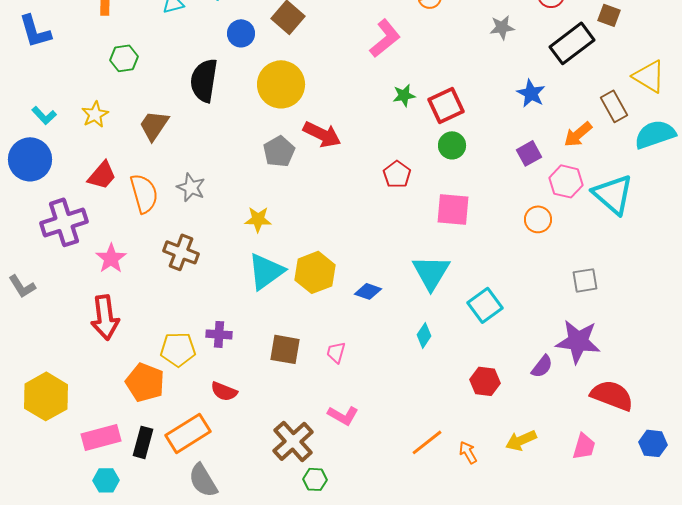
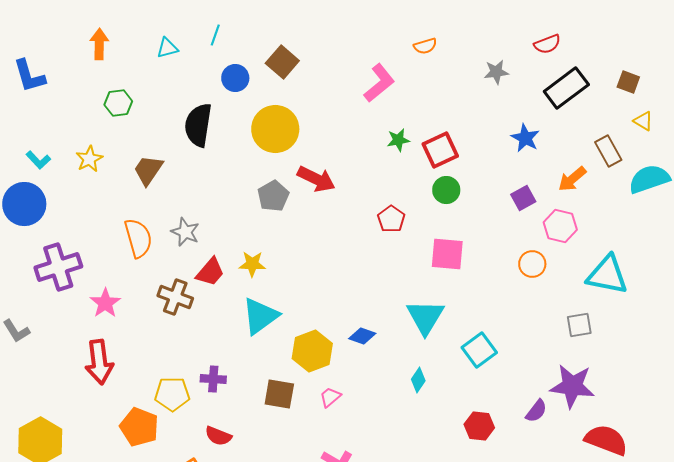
brown square: (609, 15) -> (628, 82), moved
yellow triangle: (649, 76) -> (643, 121), size x0.6
red trapezoid: (102, 175) -> (210, 272), moved
cyan triangle: (613, 194) -> (607, 275), moved, turned -30
yellow hexagon: (315, 272) -> (312, 351), moved
pink trapezoid: (336, 352) -> (330, 397), turned 35

